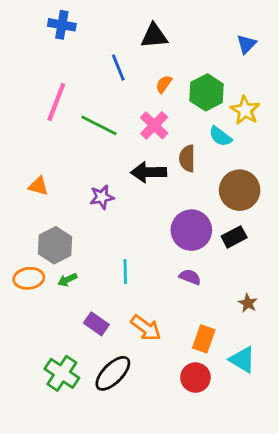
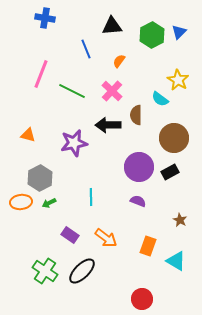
green hexagon: (207, 92) -> (152, 35), moved
purple star: (102, 197) -> (74, 143), size x1.5
red circle: (195, 378) -> (142, 299), moved

